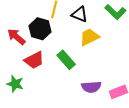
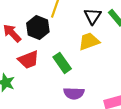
black triangle: (79, 14) -> (93, 16), moved, turned 36
purple semicircle: (91, 87) -> (74, 93), moved

